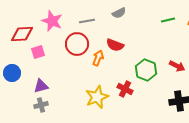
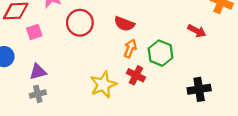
orange arrow: (98, 58) -> (130, 48), moved
red arrow: (177, 66) -> (197, 31), moved

